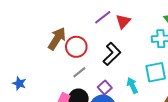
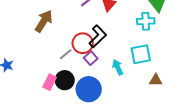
red circle: (76, 47) -> (83, 43), moved
purple square: (105, 88) -> (91, 58), moved

